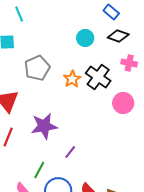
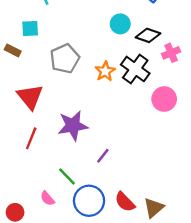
black diamond: (118, 36) -> (148, 35), moved
pink cross: (129, 63) -> (171, 53), turned -35
green line: (39, 170) -> (67, 176), turned -72

